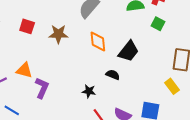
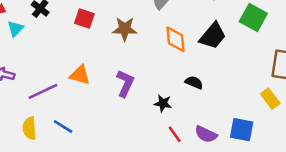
green square: (158, 24) -> (253, 18), size x1.5
black trapezoid: (129, 51) -> (213, 36), moved
purple L-shape: (42, 88) -> (125, 83), moved

